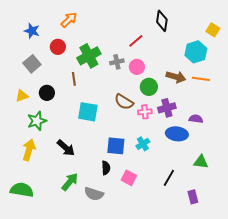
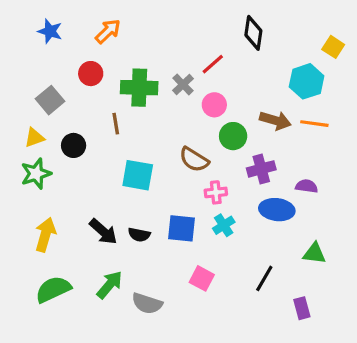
blue star: (32, 31) -> (50, 31), moved
green cross: (89, 56) -> (139, 88), turned 30
gray cross: (117, 62) -> (183, 84), moved, turned -32
yellow triangle: (22, 96) -> (34, 138), moved
pink cross: (145, 112) -> (216, 192), moved
green star: (37, 121) -> (36, 174), moved
black semicircle: (106, 168) -> (139, 235), moved, turned 104
green semicircle: (22, 190) -> (53, 289), moved, turned -35

